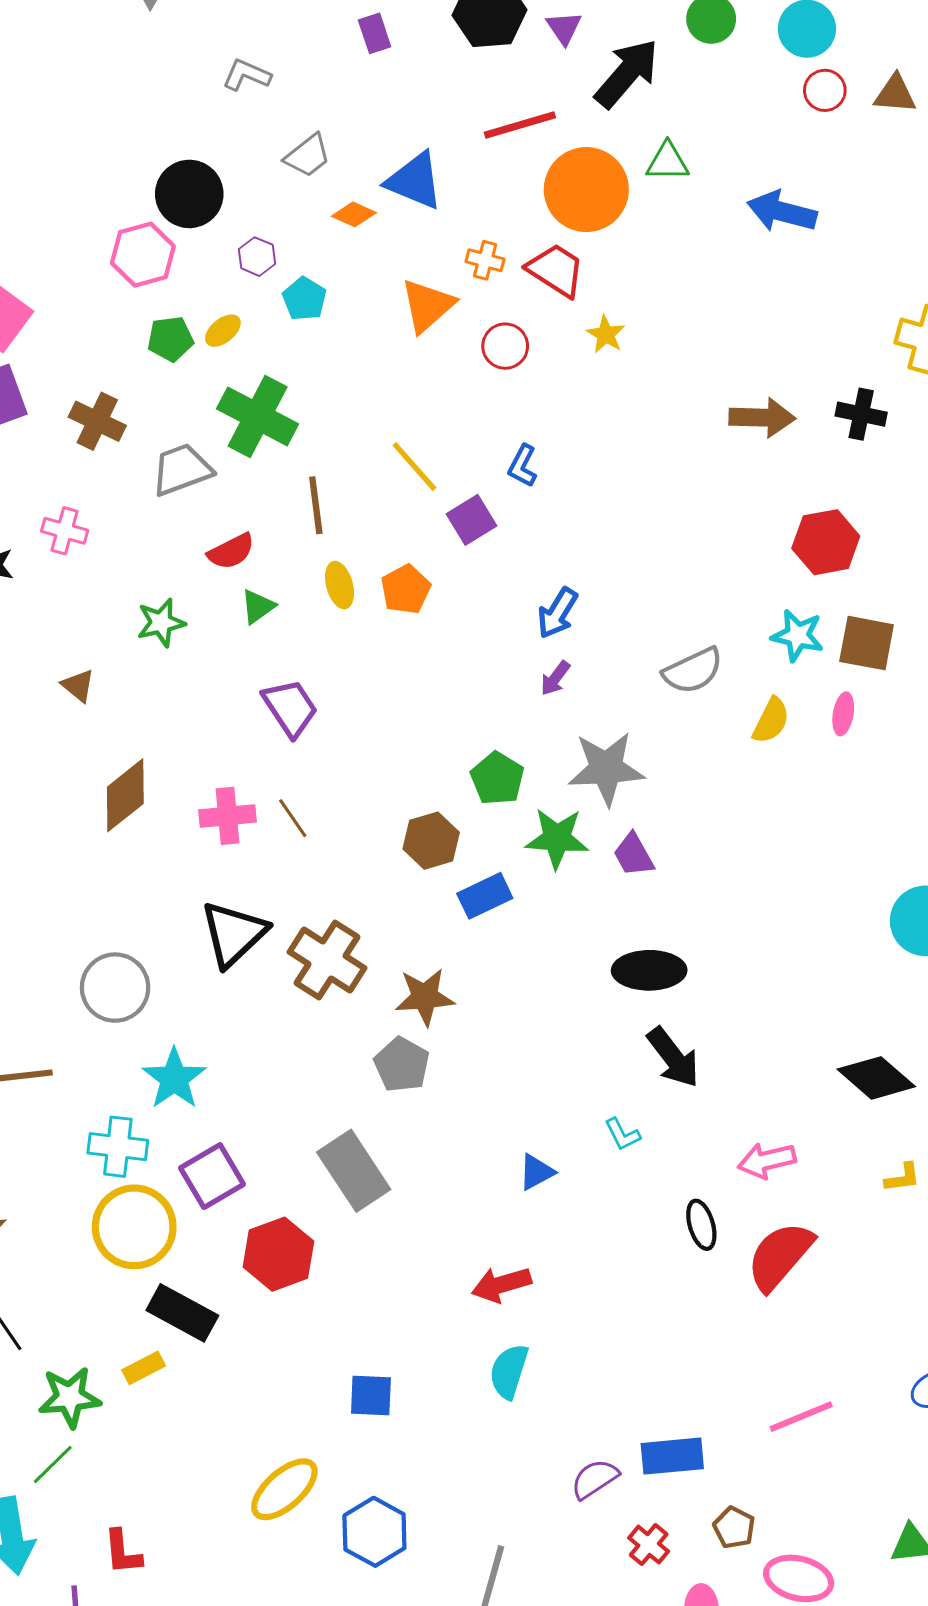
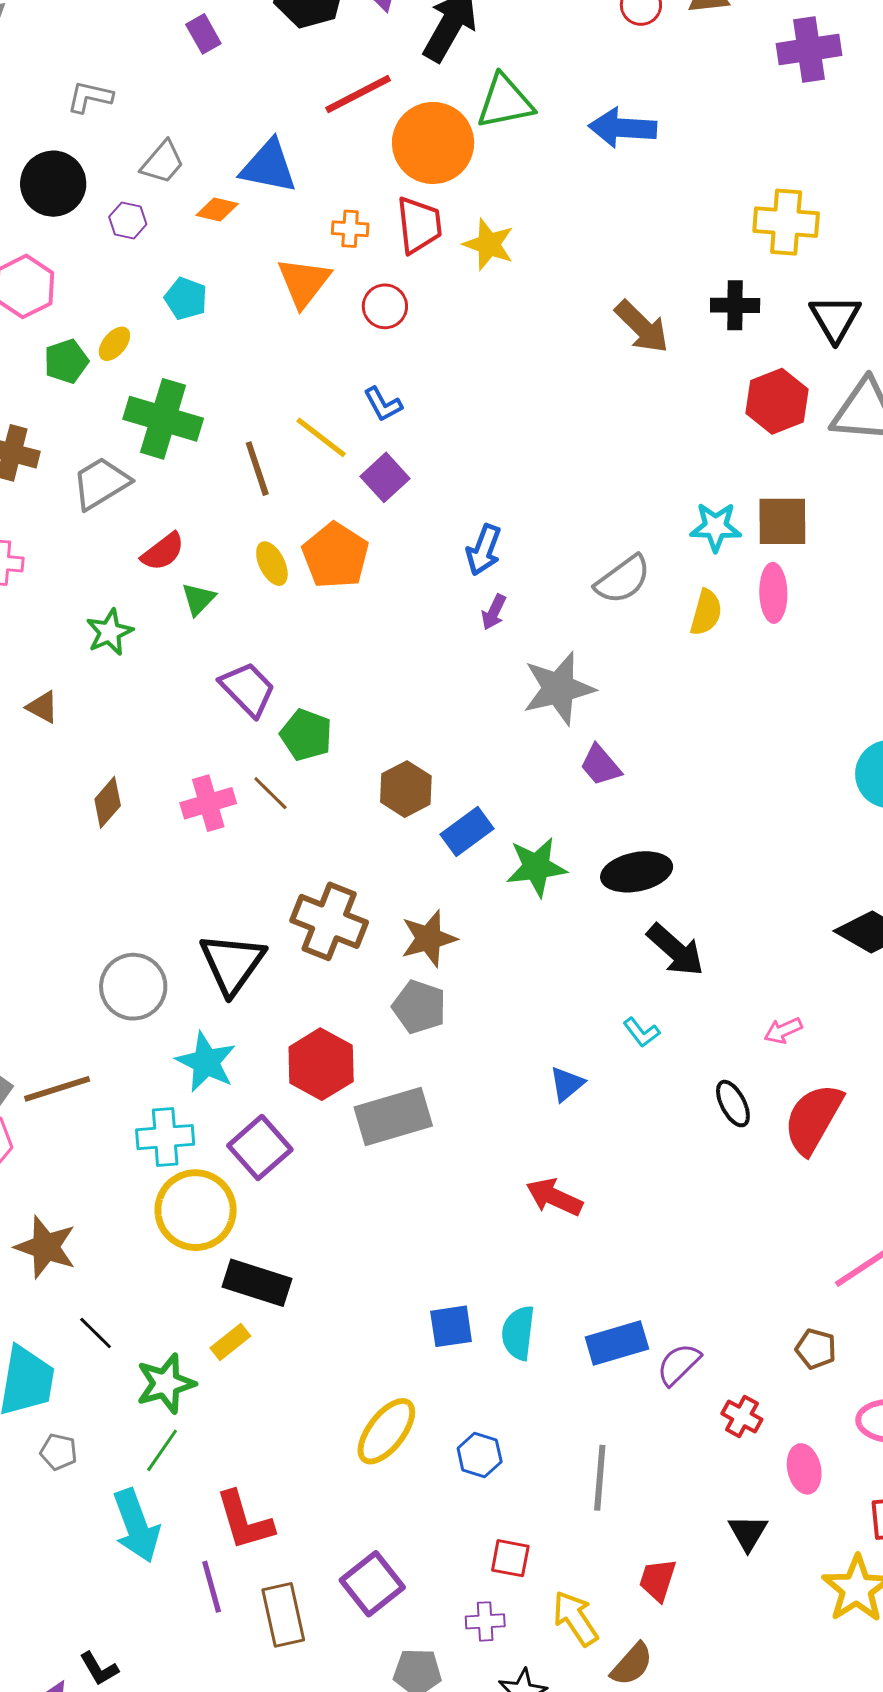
green triangle: (667, 162) -> (505, 102), size x1.4
black circle: (189, 194) -> (53, 184), moved
purple hexagon: (257, 257) -> (128, 221), moved
red trapezoid: (556, 270) -> (419, 225), turned 62
yellow star: (606, 334) -> (489, 244), moved, size x1.4
brown arrow: (762, 418) -> (642, 327), turned 54
blue L-shape: (523, 466) -> (383, 404), moved, turned -45
brown line: (316, 505) -> (257, 469), moved
red hexagon: (826, 542) -> (777, 401), moved
orange pentagon: (406, 589) -> (335, 555), size x1.4
pink ellipse: (843, 714) -> (773, 593), size x1.4
green pentagon: (497, 778) -> (306, 735), moved
brown diamond: (125, 795) -> (108, 802), size x0.7
green star: (557, 838) -> (536, 867), moved
black triangle: (234, 934) -> (232, 963), moved
pink arrow: (767, 1160) -> (783, 1030), size x0.7
gray rectangle: (354, 1171) -> (393, 1116), turned -62
red hexagon: (278, 1254) -> (321, 1064), moved
red arrow: (501, 1284) -> (554, 1197), turned 52
cyan semicircle: (509, 1371) -> (518, 1333), moved
blue rectangle: (672, 1456) -> (617, 1343), moved
brown pentagon: (734, 1528) -> (816, 1349), moved
blue hexagon: (374, 1532) -> (480, 1455), size x0.7
red L-shape: (123, 1552) -> (244, 1521), size x1.4

